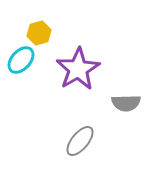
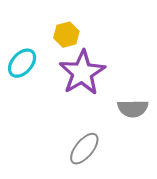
yellow hexagon: (39, 33) -> (66, 35), moved

